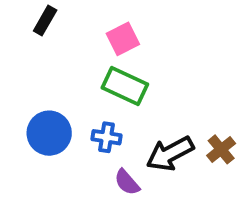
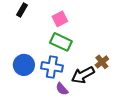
blue cross: (106, 137) -> (52, 67), size x1.5
brown cross: (221, 149) -> (102, 62), moved

